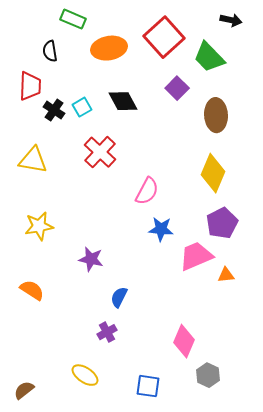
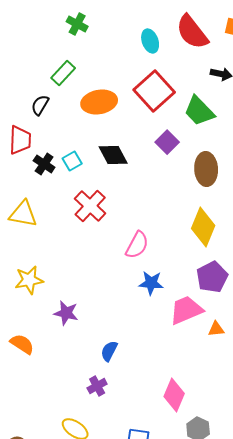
green rectangle: (73, 19) -> (63, 73), turned -70
black semicircle: (50, 51) -> (40, 105), turned 40
purple star: (91, 259) -> (66, 313), moved

